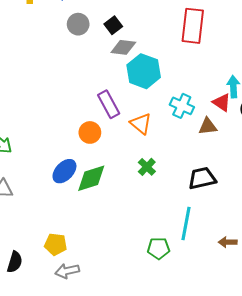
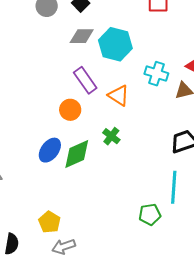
gray diamond: (123, 47) -> (82, 36), moved
green cross: (147, 167) -> (111, 136), moved
yellow pentagon: (56, 244) -> (49, 222), turned 30

